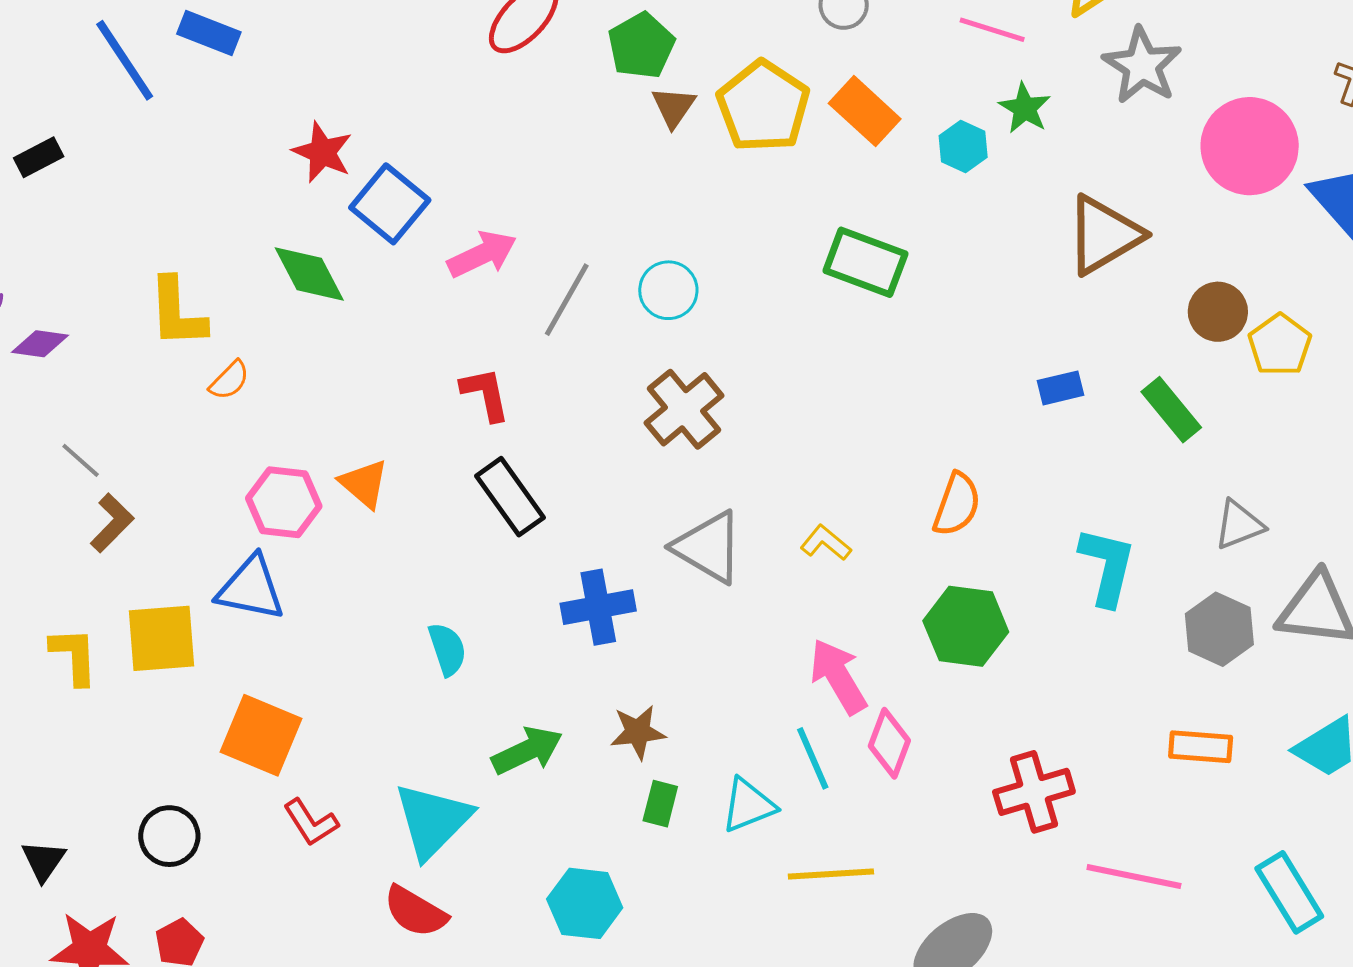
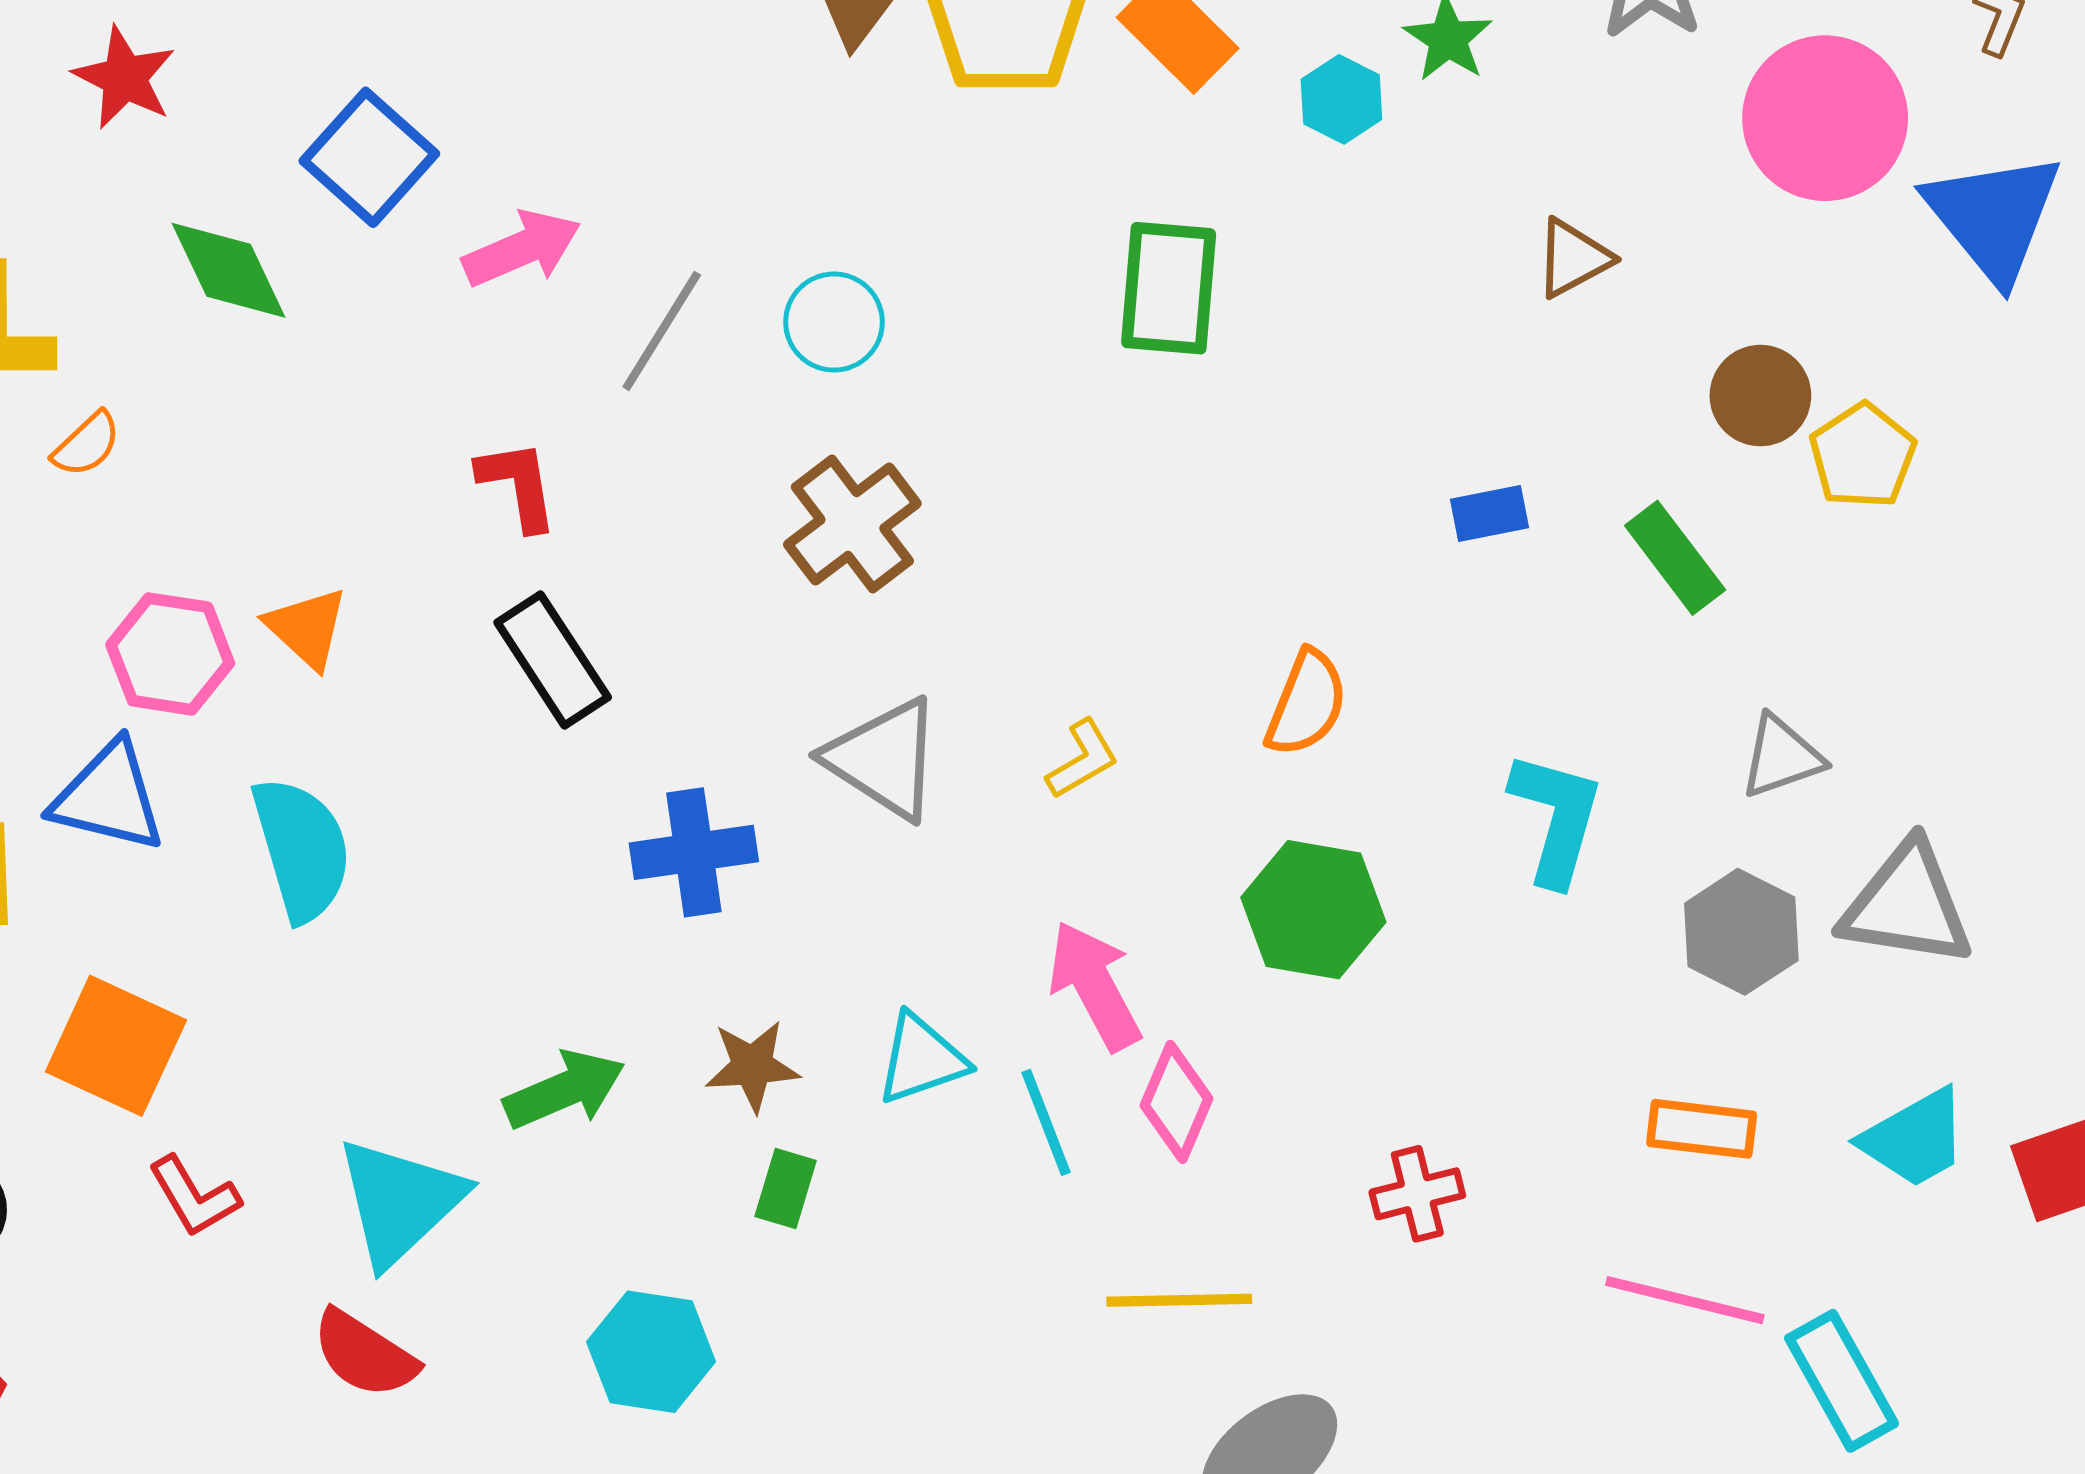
red star: (322, 152) -> (125, 78), moved
brown triangle: (1104, 235) -> (1573, 258), size x0.6
green rectangle: (865, 262) -> (1169, 288), turned 72
yellow L-shape: (826, 543) -> (1083, 759), turned 108
cyan semicircle: (447, 649) -> (302, 849), moved, size x1.6
red cross: (1034, 792) -> (1417, 1194), size x0.7
cyan triangle: (748, 805) -> (921, 1059), moved
yellow line: (831, 874) -> (1179, 1300), moved
pink line: (1134, 877) -> (1685, 1300), moved

